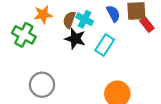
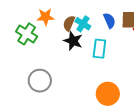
cyan rectangle: (105, 45) -> (99, 49), turned -30

